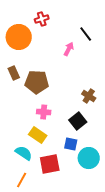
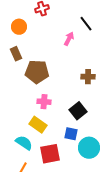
orange circle: (19, 37) -> (19, 27), size x0.6
brown rectangle: (14, 73) -> (16, 54), moved
brown cross: (89, 96) -> (88, 77), moved, turned -32

